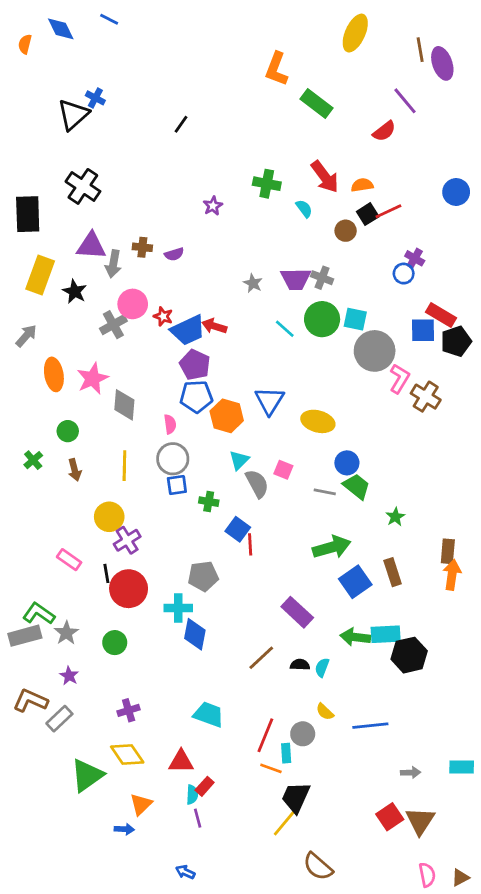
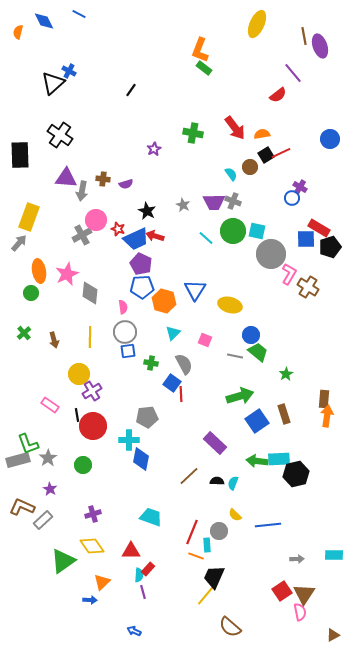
green rectangle: (317, 104) -> (204, 68), moved, size x0.7
cyan semicircle: (304, 209) -> (231, 174), moved
yellow rectangle: (40, 275) -> (29, 217), moved
black star: (75, 292) -> (147, 211), moved
green circle: (68, 431) -> (31, 293), moved
gray semicircle: (257, 484) -> (184, 364), moved
green L-shape: (39, 614) -> (28, 444), turned -145
pink semicircle: (427, 875) -> (300, 612), moved

